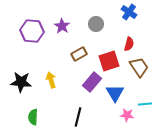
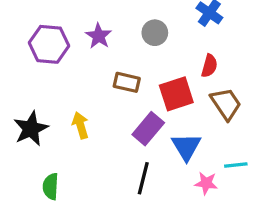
brown rectangle: (79, 54) -> (127, 82), turned 42
black star: (21, 82) -> (31, 129), turned -30
black line: (78, 117) -> (143, 178), moved

